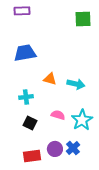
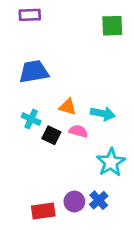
cyan cross: (26, 97) -> (31, 119), moved, turned 32
pink semicircle: (58, 115) -> (78, 131), moved
black square: (30, 123) -> (51, 135), moved

